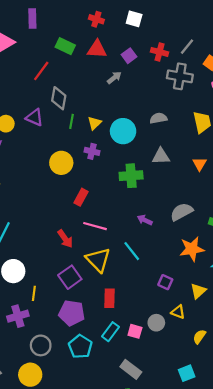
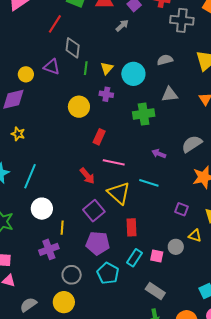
cyan line: (132, 251) -> (149, 183), turned -30

